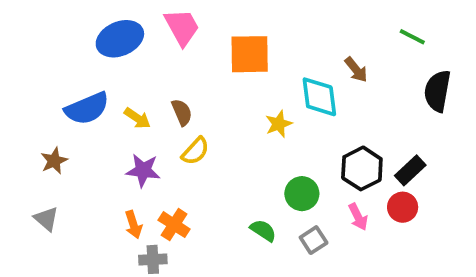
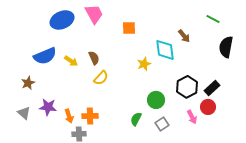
orange square: (250, 54) -> (129, 28), size x0.6
purple star: (143, 170) -> (48, 107), moved
pink arrow: (358, 217) -> (192, 117), moved
orange cross: (174, 225) -> (90, 116), turned -35
green semicircle: (263, 230) -> (136, 119), turned -96

